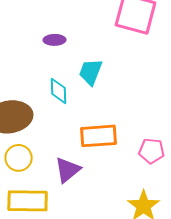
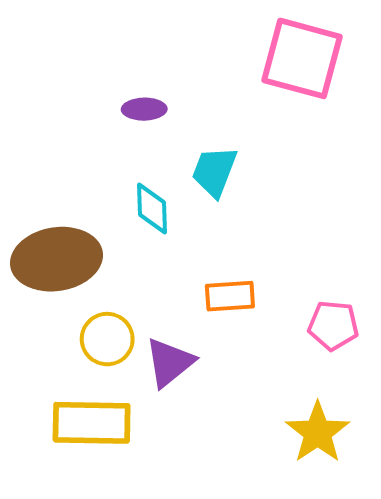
orange rectangle: (99, 136) -> (230, 296), size x0.7
yellow circle: (19, 158) -> (107, 339), moved

